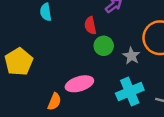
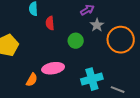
red semicircle: (90, 25) -> (50, 23), moved
gray star: (131, 56) -> (97, 25), moved

